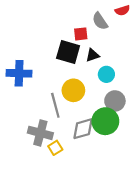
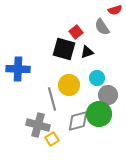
gray semicircle: (100, 21) -> (102, 27), moved
red square: (81, 34) -> (76, 32), turned -32
cyan circle: (106, 74) -> (97, 78), moved

